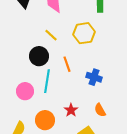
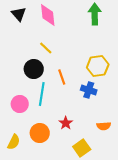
yellow hexagon: (84, 33) -> (98, 66), moved
orange semicircle: (100, 110) -> (104, 126), moved, turned -64

